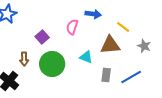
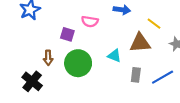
pink semicircle: (72, 27) -> (90, 21), moved, turned -98
purple square: (42, 37) -> (67, 34), turned -32

